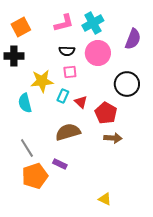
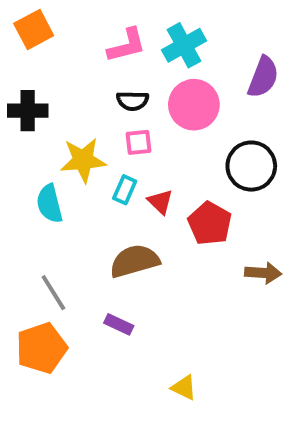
orange square: (21, 27) -> (34, 30), moved
brown arrow: (113, 138) -> (263, 273), moved
orange pentagon: (35, 176) -> (42, 348), moved
yellow triangle: (105, 199) -> (184, 388), moved

